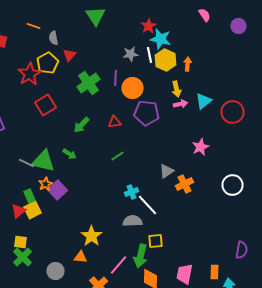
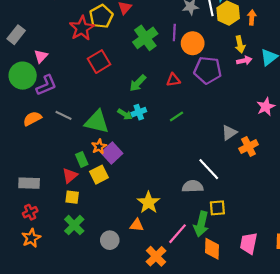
gray line: (26, 163) -> (63, 115), moved
cyan cross: (132, 192) -> (139, 112), moved
yellow square: (32, 210) -> (99, 175), moved
yellow square: (20, 242) -> (72, 197), moved

